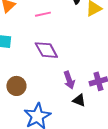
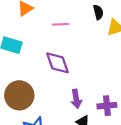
brown circle: (16, 86) -> (19, 95), size x1.4

